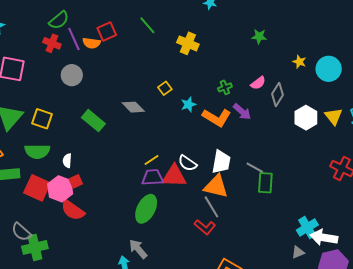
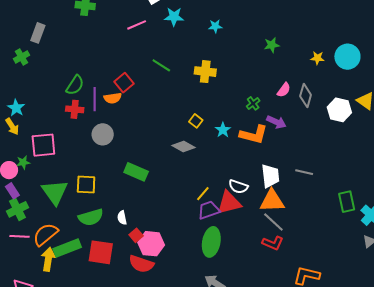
purple line: (74, 39) -> (95, 99), turned 40
gray diamond: (133, 107) -> (183, 146), moved
green rectangle: (265, 183) -> (347, 202), moved
pink hexagon: (60, 189) -> (151, 244), moved

